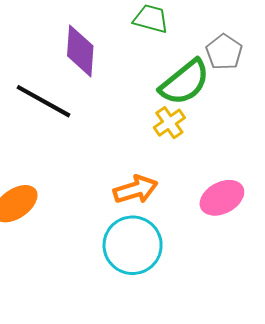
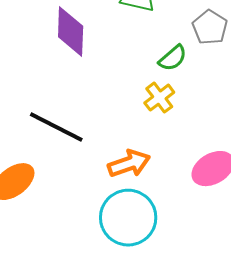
green semicircle: (185, 82) -> (173, 58), size x0.6
black line: (43, 101) -> (56, 127), moved

